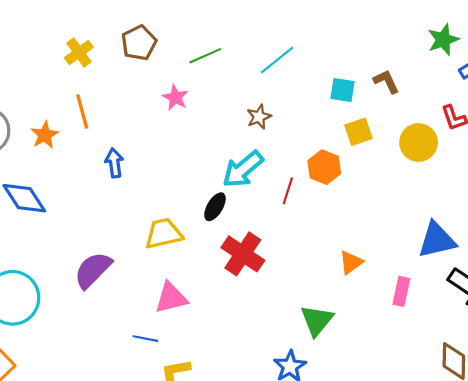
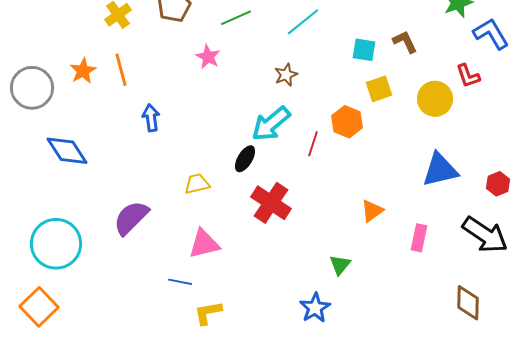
orange star: (45, 135) -> (83, 71), moved
yellow trapezoid: (164, 234) -> (197, 184), size x0.7
blue triangle: (437, 240) -> (440, 170), moved
green triangle: (317, 320) -> (340, 265), size x0.7

